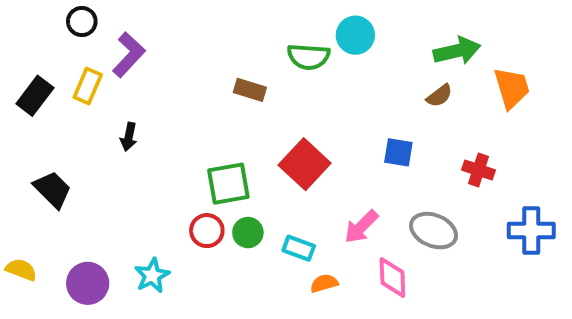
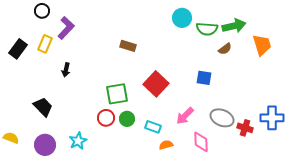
green semicircle: (308, 57) -> (207, 29), moved
red cross: (478, 170) -> (245, 128), moved
black trapezoid: (52, 190) -> (43, 107), moved

